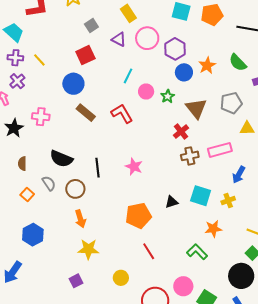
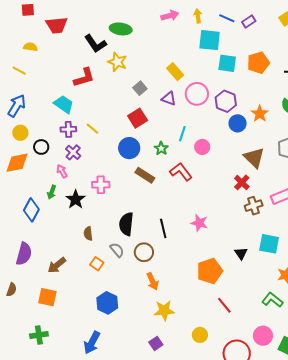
green star: (168, 96) -> (161, 148), moved
black semicircle: (61, 159) -> (126, 224), turned 80
black triangle: (171, 202) -> (241, 253), turned -40

